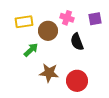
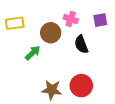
yellow rectangle: (24, 22) -> (15, 23), moved
brown star: (49, 73) -> (52, 90), moved

